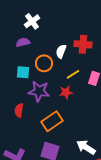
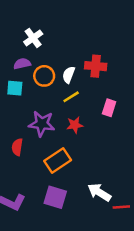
orange circle: (44, 63) -> (44, 76), moved
cyan square: (23, 72) -> (15, 88), moved
yellow line: (73, 74) -> (71, 97), moved

